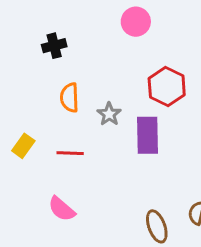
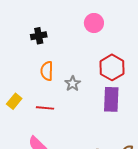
purple rectangle: (147, 135) -> (111, 99), moved

